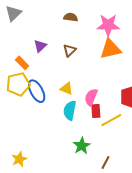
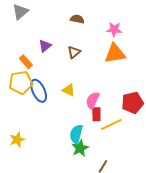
pink star: (108, 25) -> (114, 29), size x0.7
cyan semicircle: (70, 110) -> (76, 134), moved
yellow star: (19, 159) -> (17, 140), moved

